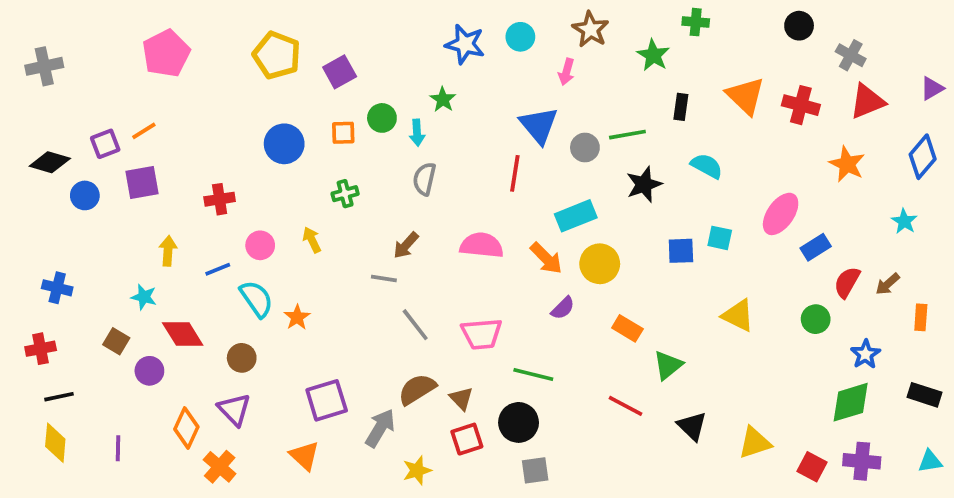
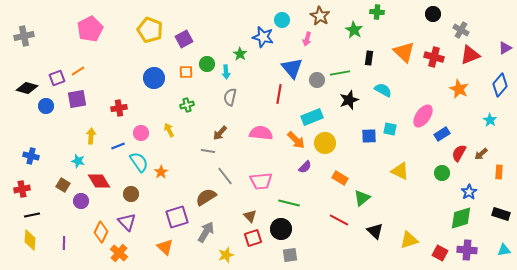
blue star: (465, 44) -> (263, 37), moved
brown semicircle: (417, 389) -> (206, 197), moved

